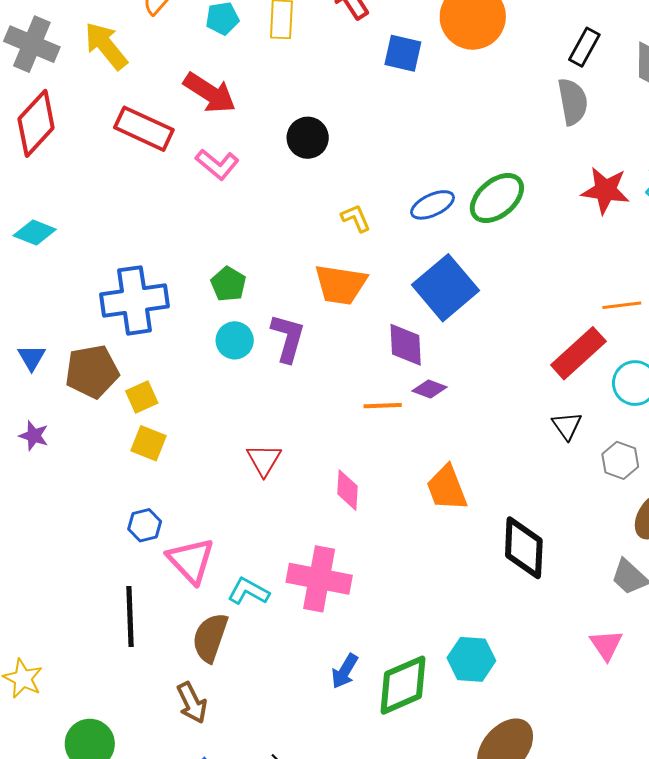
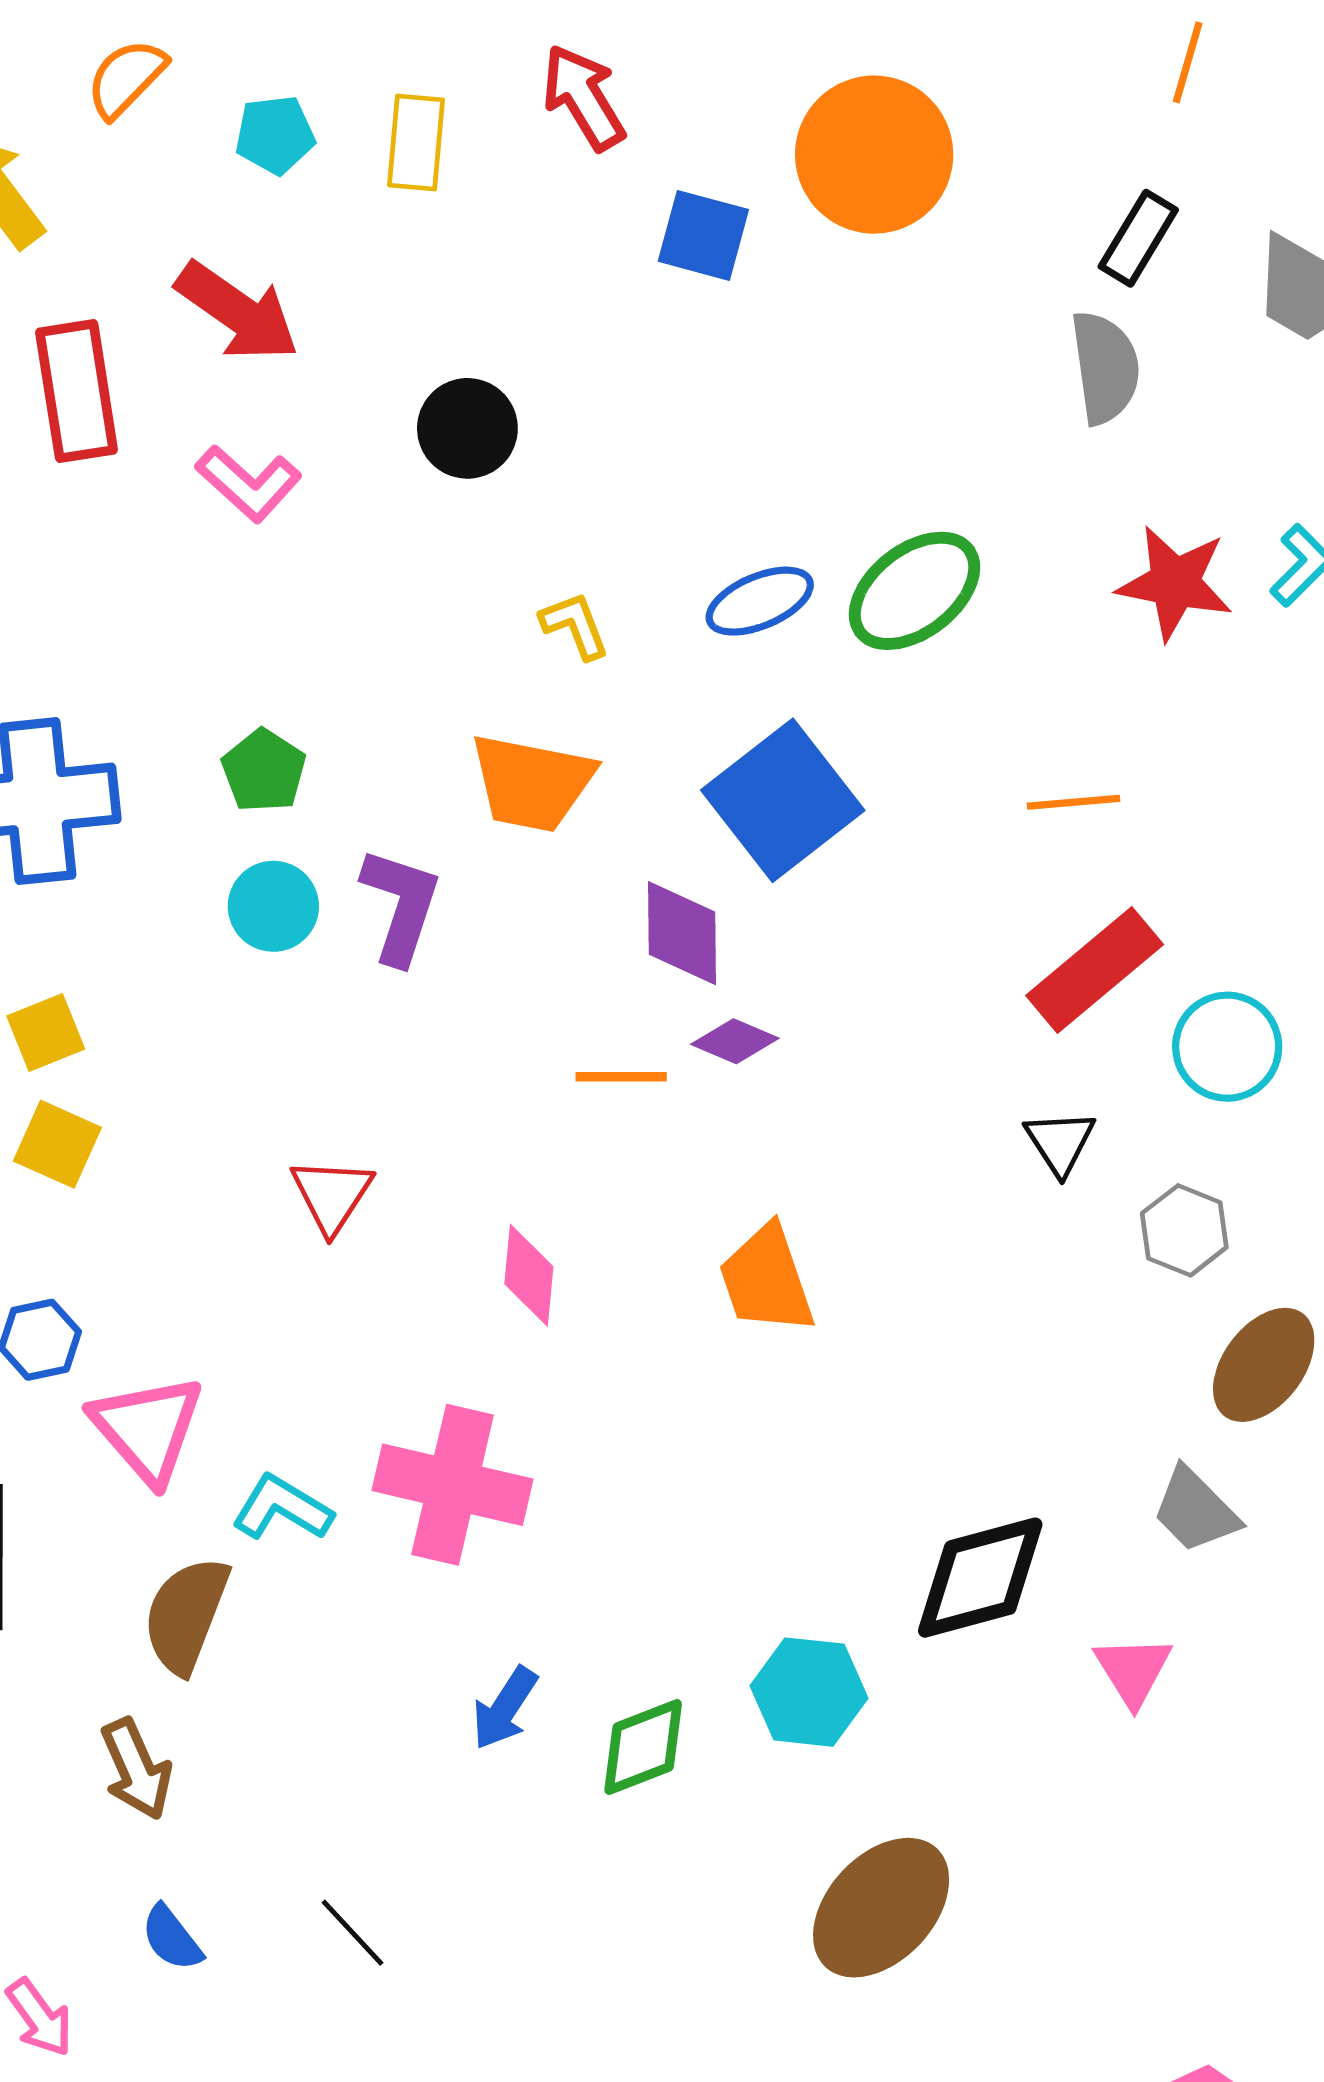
red rectangle: (144, 129) -> (77, 391), turned 54
orange line: (622, 305) -> (1074, 802), moved
black diamond: (524, 548) -> (980, 1578), moved, turned 70
green diamond: (403, 685) -> (643, 1747), size x0.7

